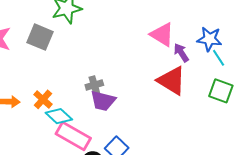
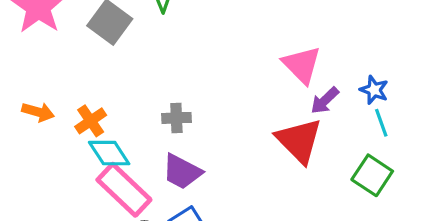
blue star: (209, 39) -> (374, 90), size x0.7
purple arrow: (181, 53) -> (325, 101), turned -114
purple trapezoid: (103, 101) -> (182, 172), moved

